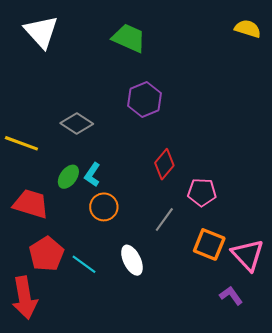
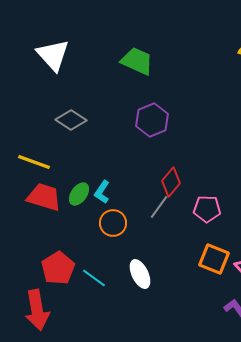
gray diamond: (77, 124) -> (71, 120), moved
red trapezoid: (31, 204) -> (44, 197), moved
gray line: (164, 219) -> (159, 207), moved

